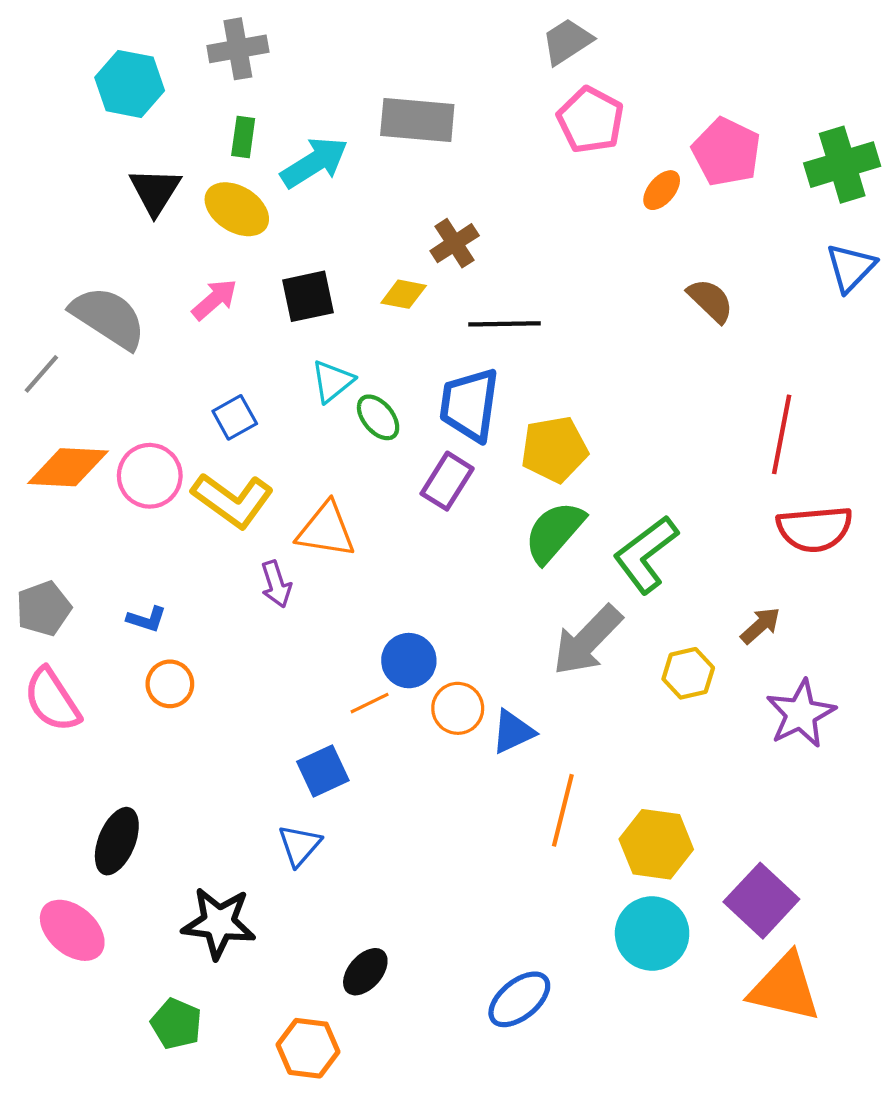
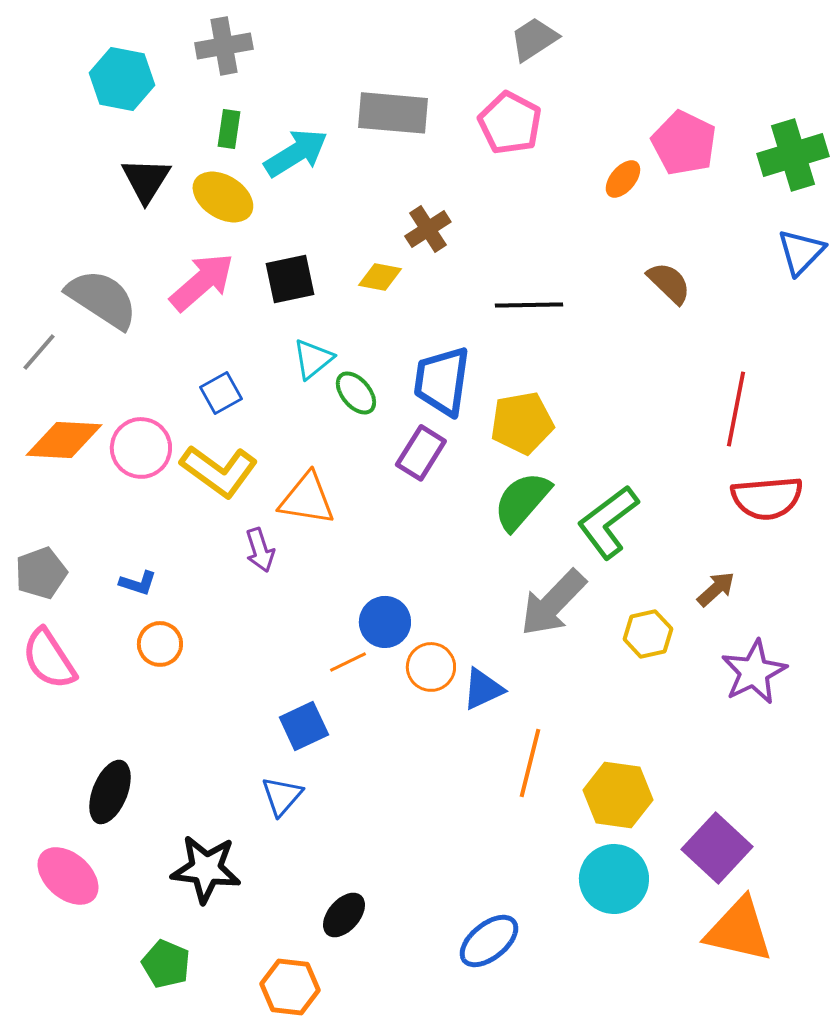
pink pentagon: (590, 120) -> (510, 123), moved
pink arrow: (215, 299) -> (202, 282), size x1.5
black line: (504, 324) -> (529, 305), moved

